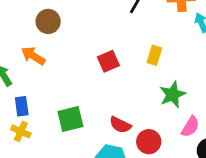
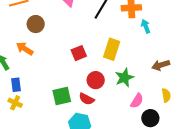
yellow rectangle: (154, 55) -> (112, 49), size x1.5
green square: (70, 119) -> (62, 96), moved
red circle: (149, 142) -> (96, 80), moved

